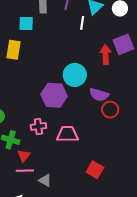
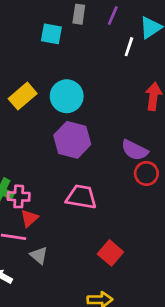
yellow rectangle: (13, 50) -> (23, 96), moved, turned 30
cyan circle: (75, 75) -> (67, 96), moved
pink cross: (38, 126) -> (19, 196), moved
red triangle: (24, 156) -> (29, 218), moved

